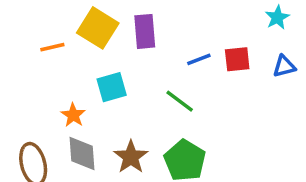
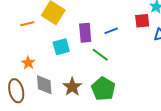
purple rectangle: (145, 31) -> (85, 33), moved
red square: (237, 59) -> (142, 21), moved
orange star: (73, 115) -> (28, 63), moved

